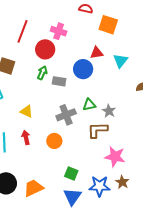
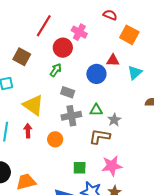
gray rectangle: (59, 81) -> (68, 92), moved
yellow triangle: (27, 111) -> (33, 105), size x1.6
pink star: (115, 157) -> (112, 166), turned -30
green square: (71, 174) -> (80, 168), moved, turned -32

